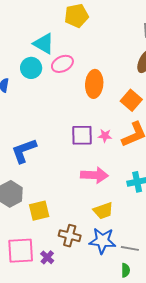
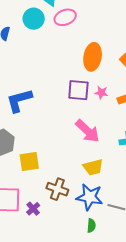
orange ellipse: (94, 84) -> (93, 57), moved
pink arrow: (94, 175) -> (87, 131), turned 36
green semicircle: (126, 270) -> (91, 226), moved

